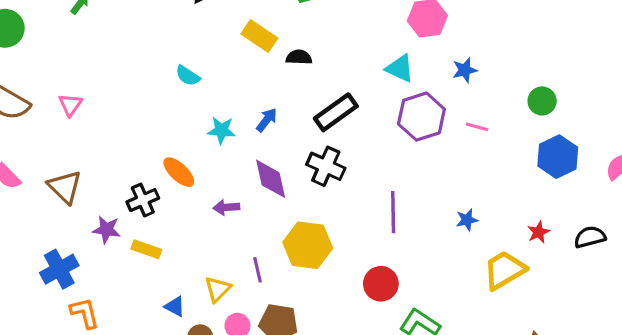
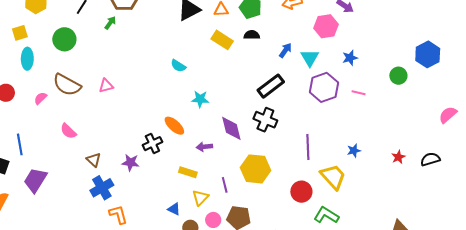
black semicircle: (299, 57) -> (252, 35), moved
cyan triangle: (400, 68) -> (310, 58), turned 36
pink triangle: (70, 105) -> (106, 86), turned 42
blue arrow: (267, 120) -> (285, 50), moved
blue hexagon: (558, 157) -> (428, 54), moved
brown triangle: (65, 187) -> (94, 160), moved, size x0.7
yellow rectangle: (146, 249) -> (188, 172), moved
yellow trapezoid: (504, 270) -> (333, 177), moved, turned 80

